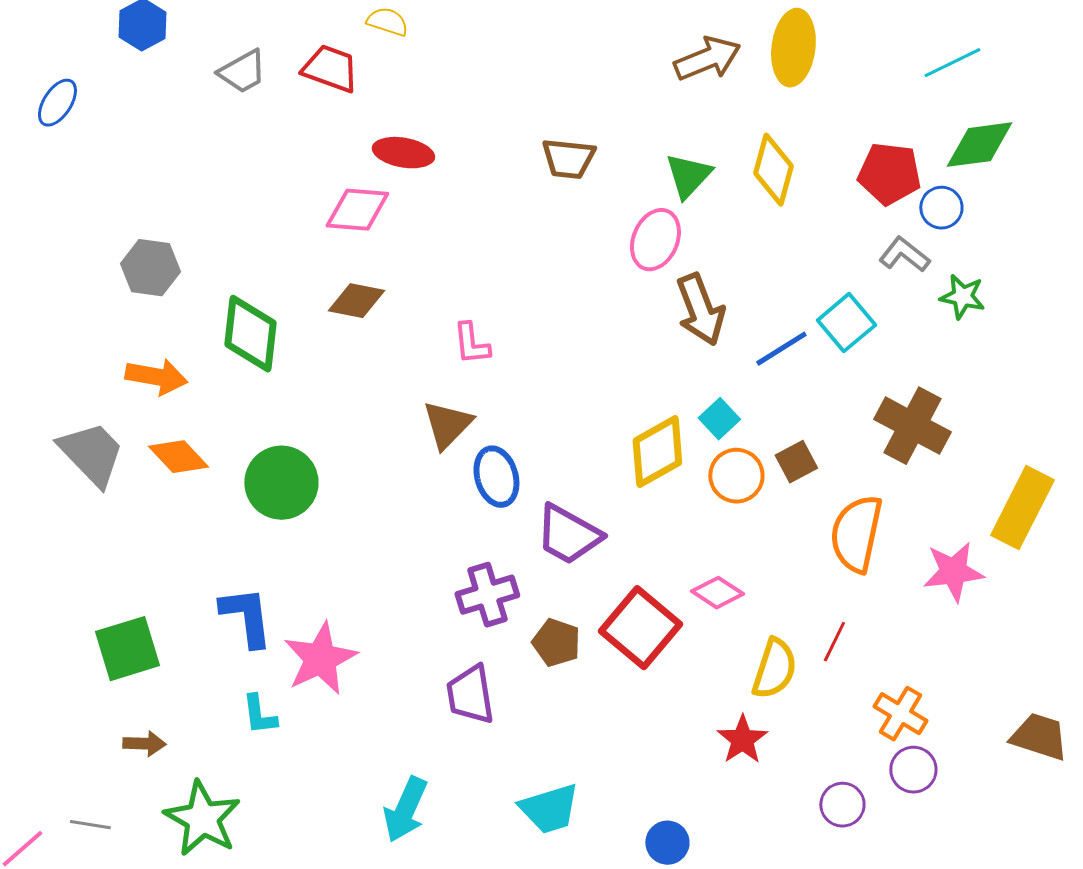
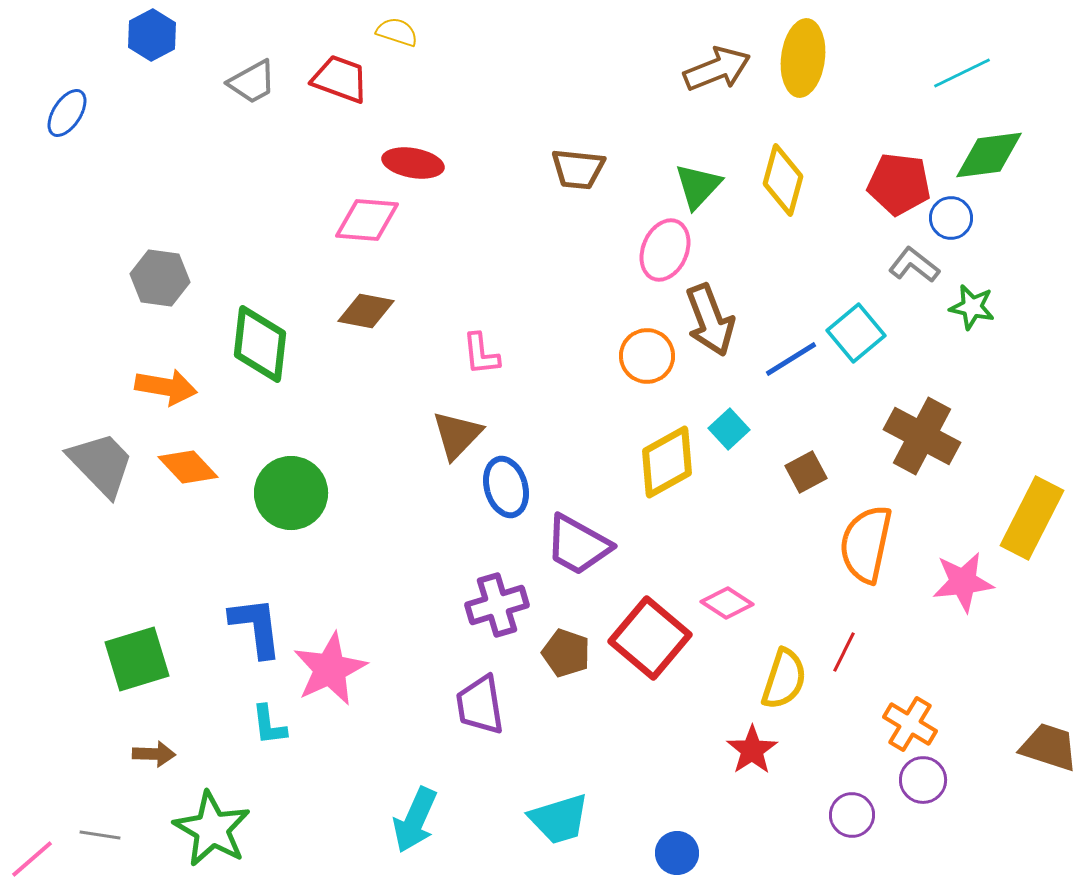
orange circle: (736, 476) -> (647, 356), moved

